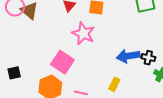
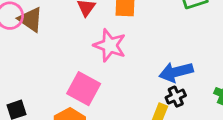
black cross: (148, 58) -> (176, 97), moved, turned -32

